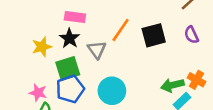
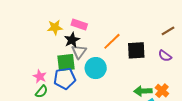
purple semicircle: (191, 35) -> (165, 56), turned -40
yellow star: (42, 47) -> (55, 27), moved
gray triangle: (97, 50) -> (79, 52), moved
cyan circle: (112, 91) -> (96, 68), moved

